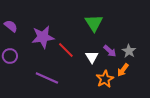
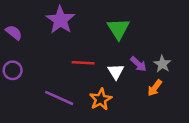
purple star: (43, 37) -> (60, 20), moved, turned -30
red line: (66, 50) -> (83, 63), turned -42
orange star: (105, 79) -> (101, 99), moved

